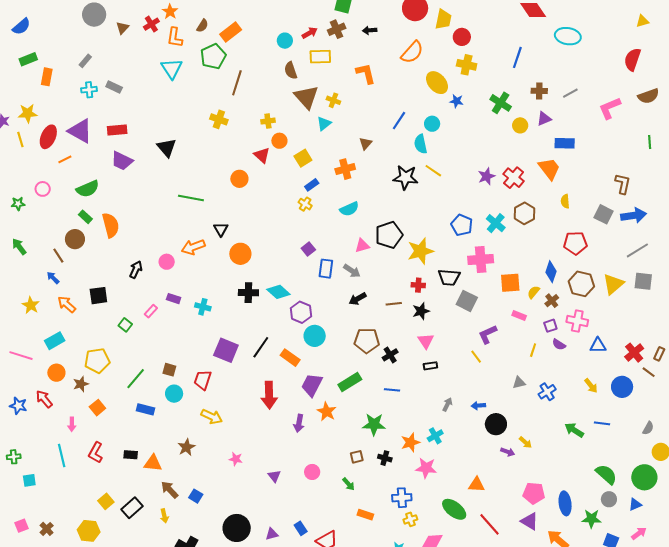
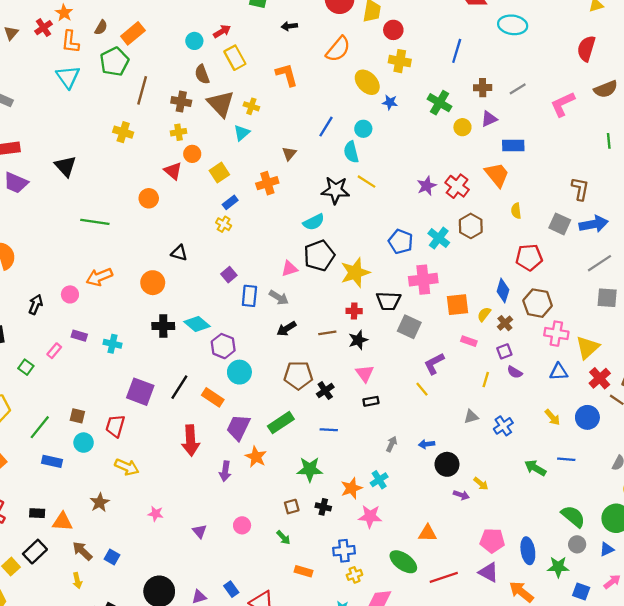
brown cross: (337, 29) -> (181, 102), moved, turned 36
yellow rectangle: (320, 57) -> (235, 58), turned 65
cyan semicircle: (349, 209) -> (314, 222), moved
black triangle: (221, 229) -> (179, 253), moved, turned -42
yellow triangle: (613, 284) -> (588, 347), moved
pink cross: (577, 321) -> (556, 334), moved
black rectangle: (132, 508) -> (35, 552), moved
red line: (490, 524) -> (444, 577), turned -65

